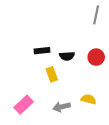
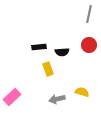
red circle: (96, 57) -> (89, 45), moved
pink rectangle: (24, 105) -> (12, 97), moved

